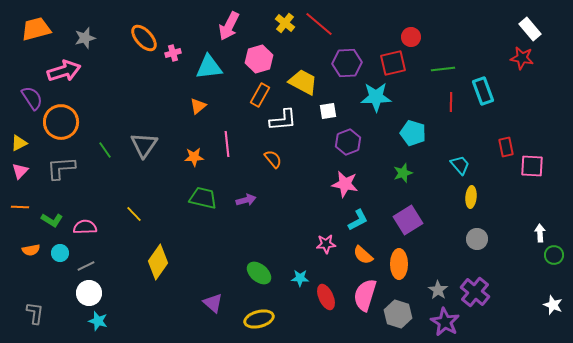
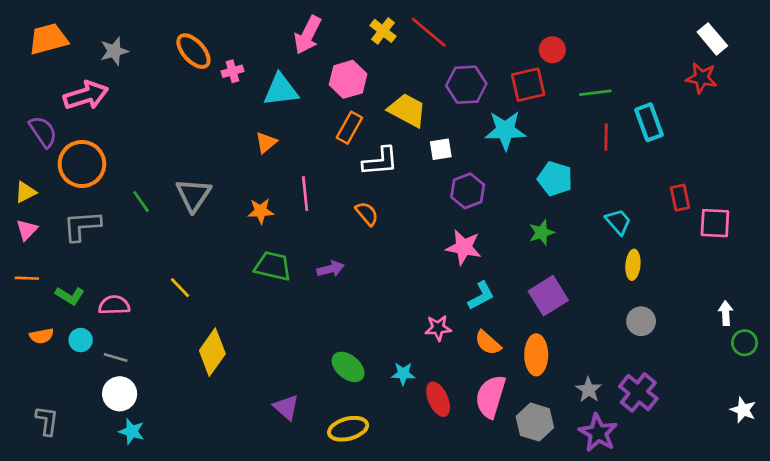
gray line: (86, 266) -> (116, 358), turned 42

